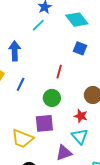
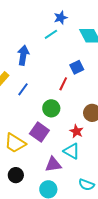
blue square: (80, 48) -> (77, 67), moved, turned 32
purple square: (44, 123) -> (39, 132), turned 30
cyan triangle: (80, 136) -> (72, 151), turned -30

